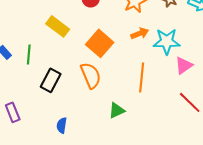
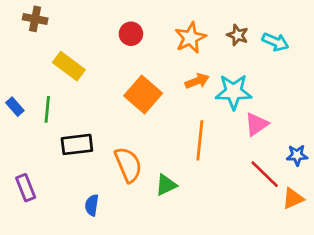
yellow rectangle: (58, 26) -> (69, 66), moved
orange semicircle: (91, 75) -> (128, 165), moved
black rectangle: (51, 80) -> (77, 144), turned 55

